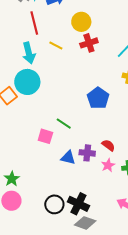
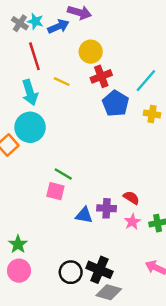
blue pentagon: (98, 98) -> (116, 103), moved
green line: (64, 124) -> (63, 174), moved

